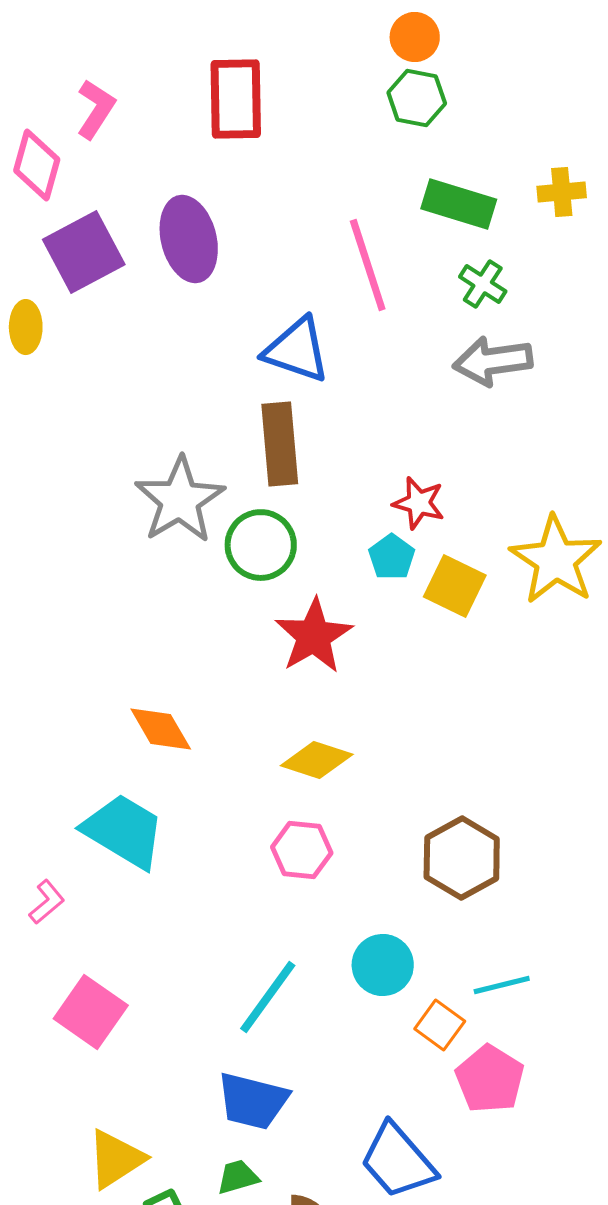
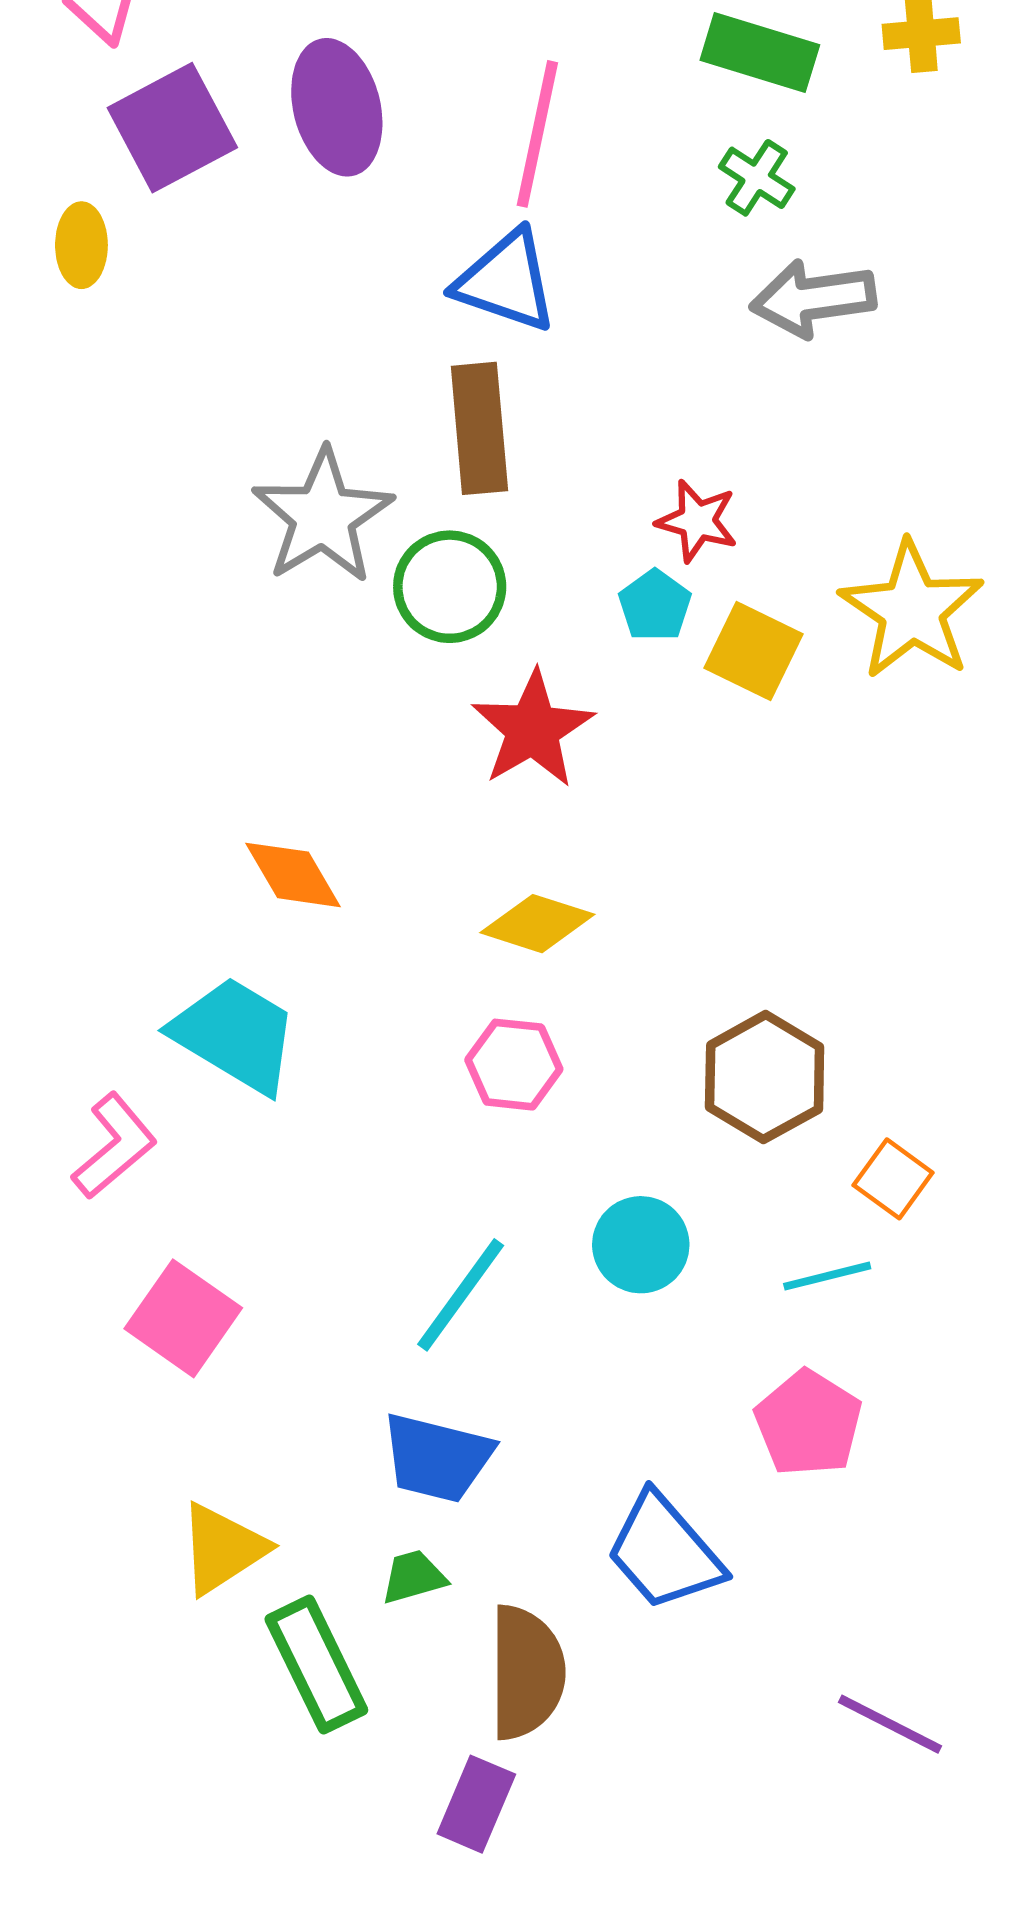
pink line: (368, 265) -> (537, 134), moved, turned 30
green cross: (483, 284) -> (757, 178), moved
pink L-shape: (47, 902) -> (114, 1146), size x1.5
orange square: (440, 1025) -> (893, 1179), moved

